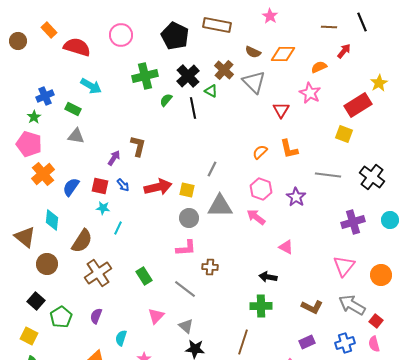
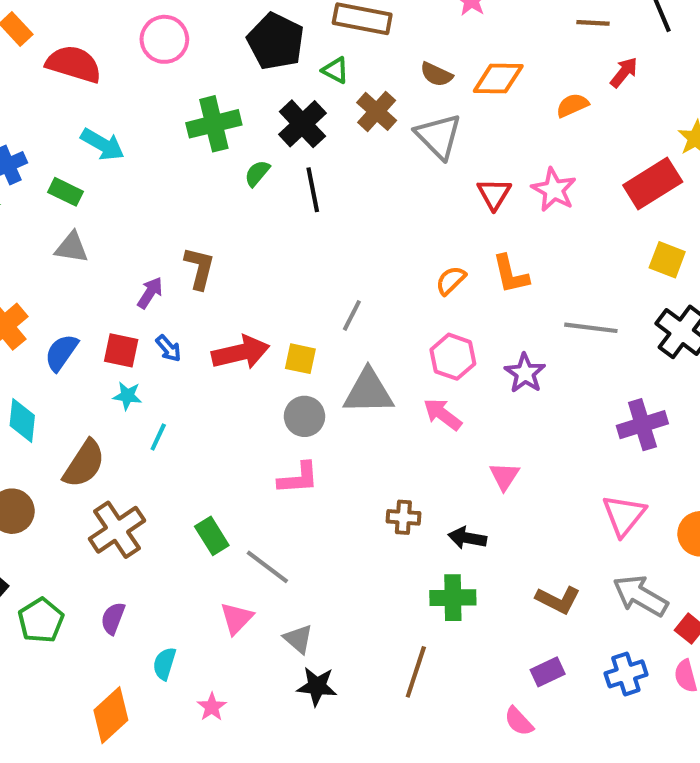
green triangle: (211, 91) -> (335, 70), moved
pink star: (310, 93) -> (554, 190), moved
yellow square: (344, 134) -> (667, 260), moved
pink triangle: (286, 247) -> (504, 476), turned 35
brown cross: (210, 267) -> (403, 517), moved
gray line: (185, 289) -> (267, 567), moved

